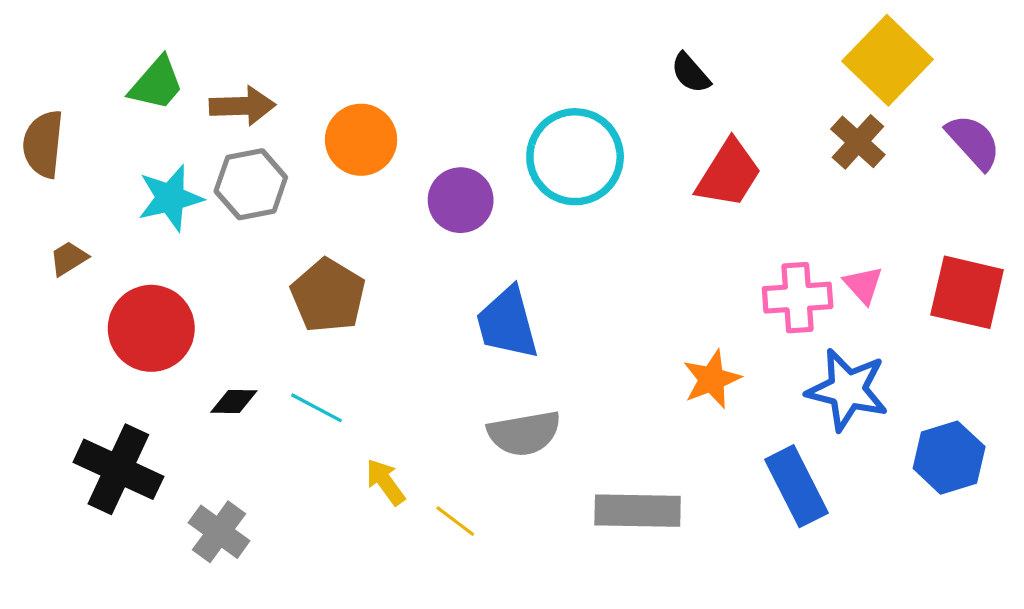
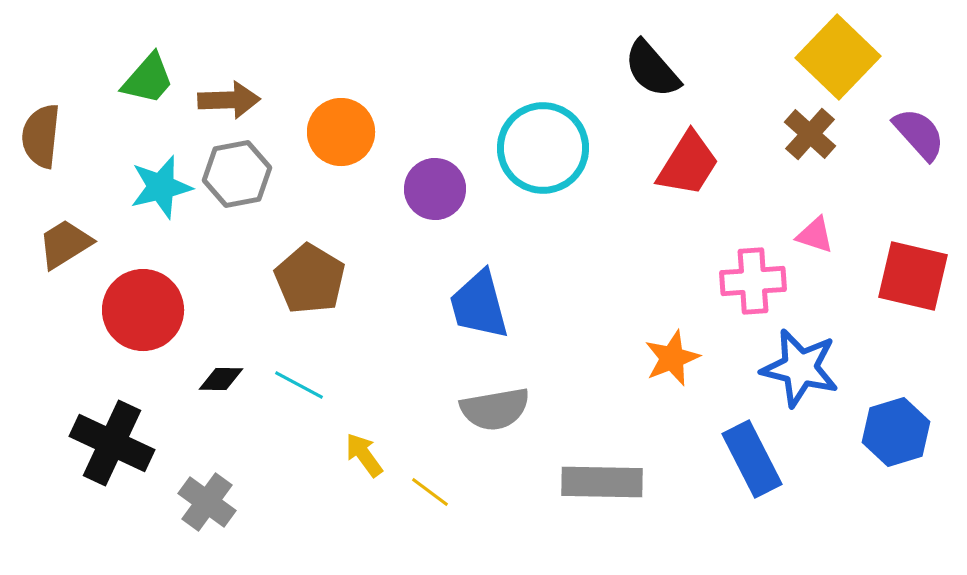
black semicircle: (691, 73) -> (652, 69), size x1.5
brown trapezoid: (69, 258) -> (65, 244), size x1.5
pink triangle: (863, 285) -> (815, 235), moved, turned -30

